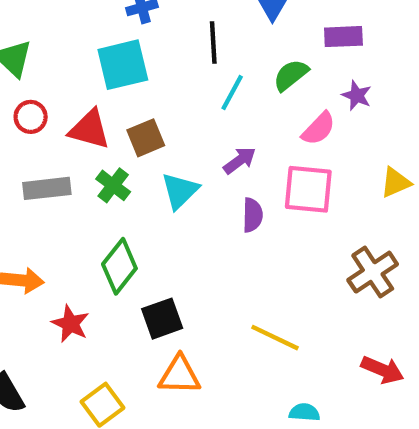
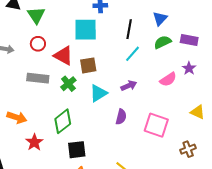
green semicircle: (291, 75) -> (163, 42), moved
yellow triangle: (396, 182) -> (198, 112), turned 35
pink square: (308, 189) -> (156, 125), moved
purple semicircle: (253, 215) -> (121, 117), moved
brown cross: (373, 272) -> (188, 149), moved, size x0.7

